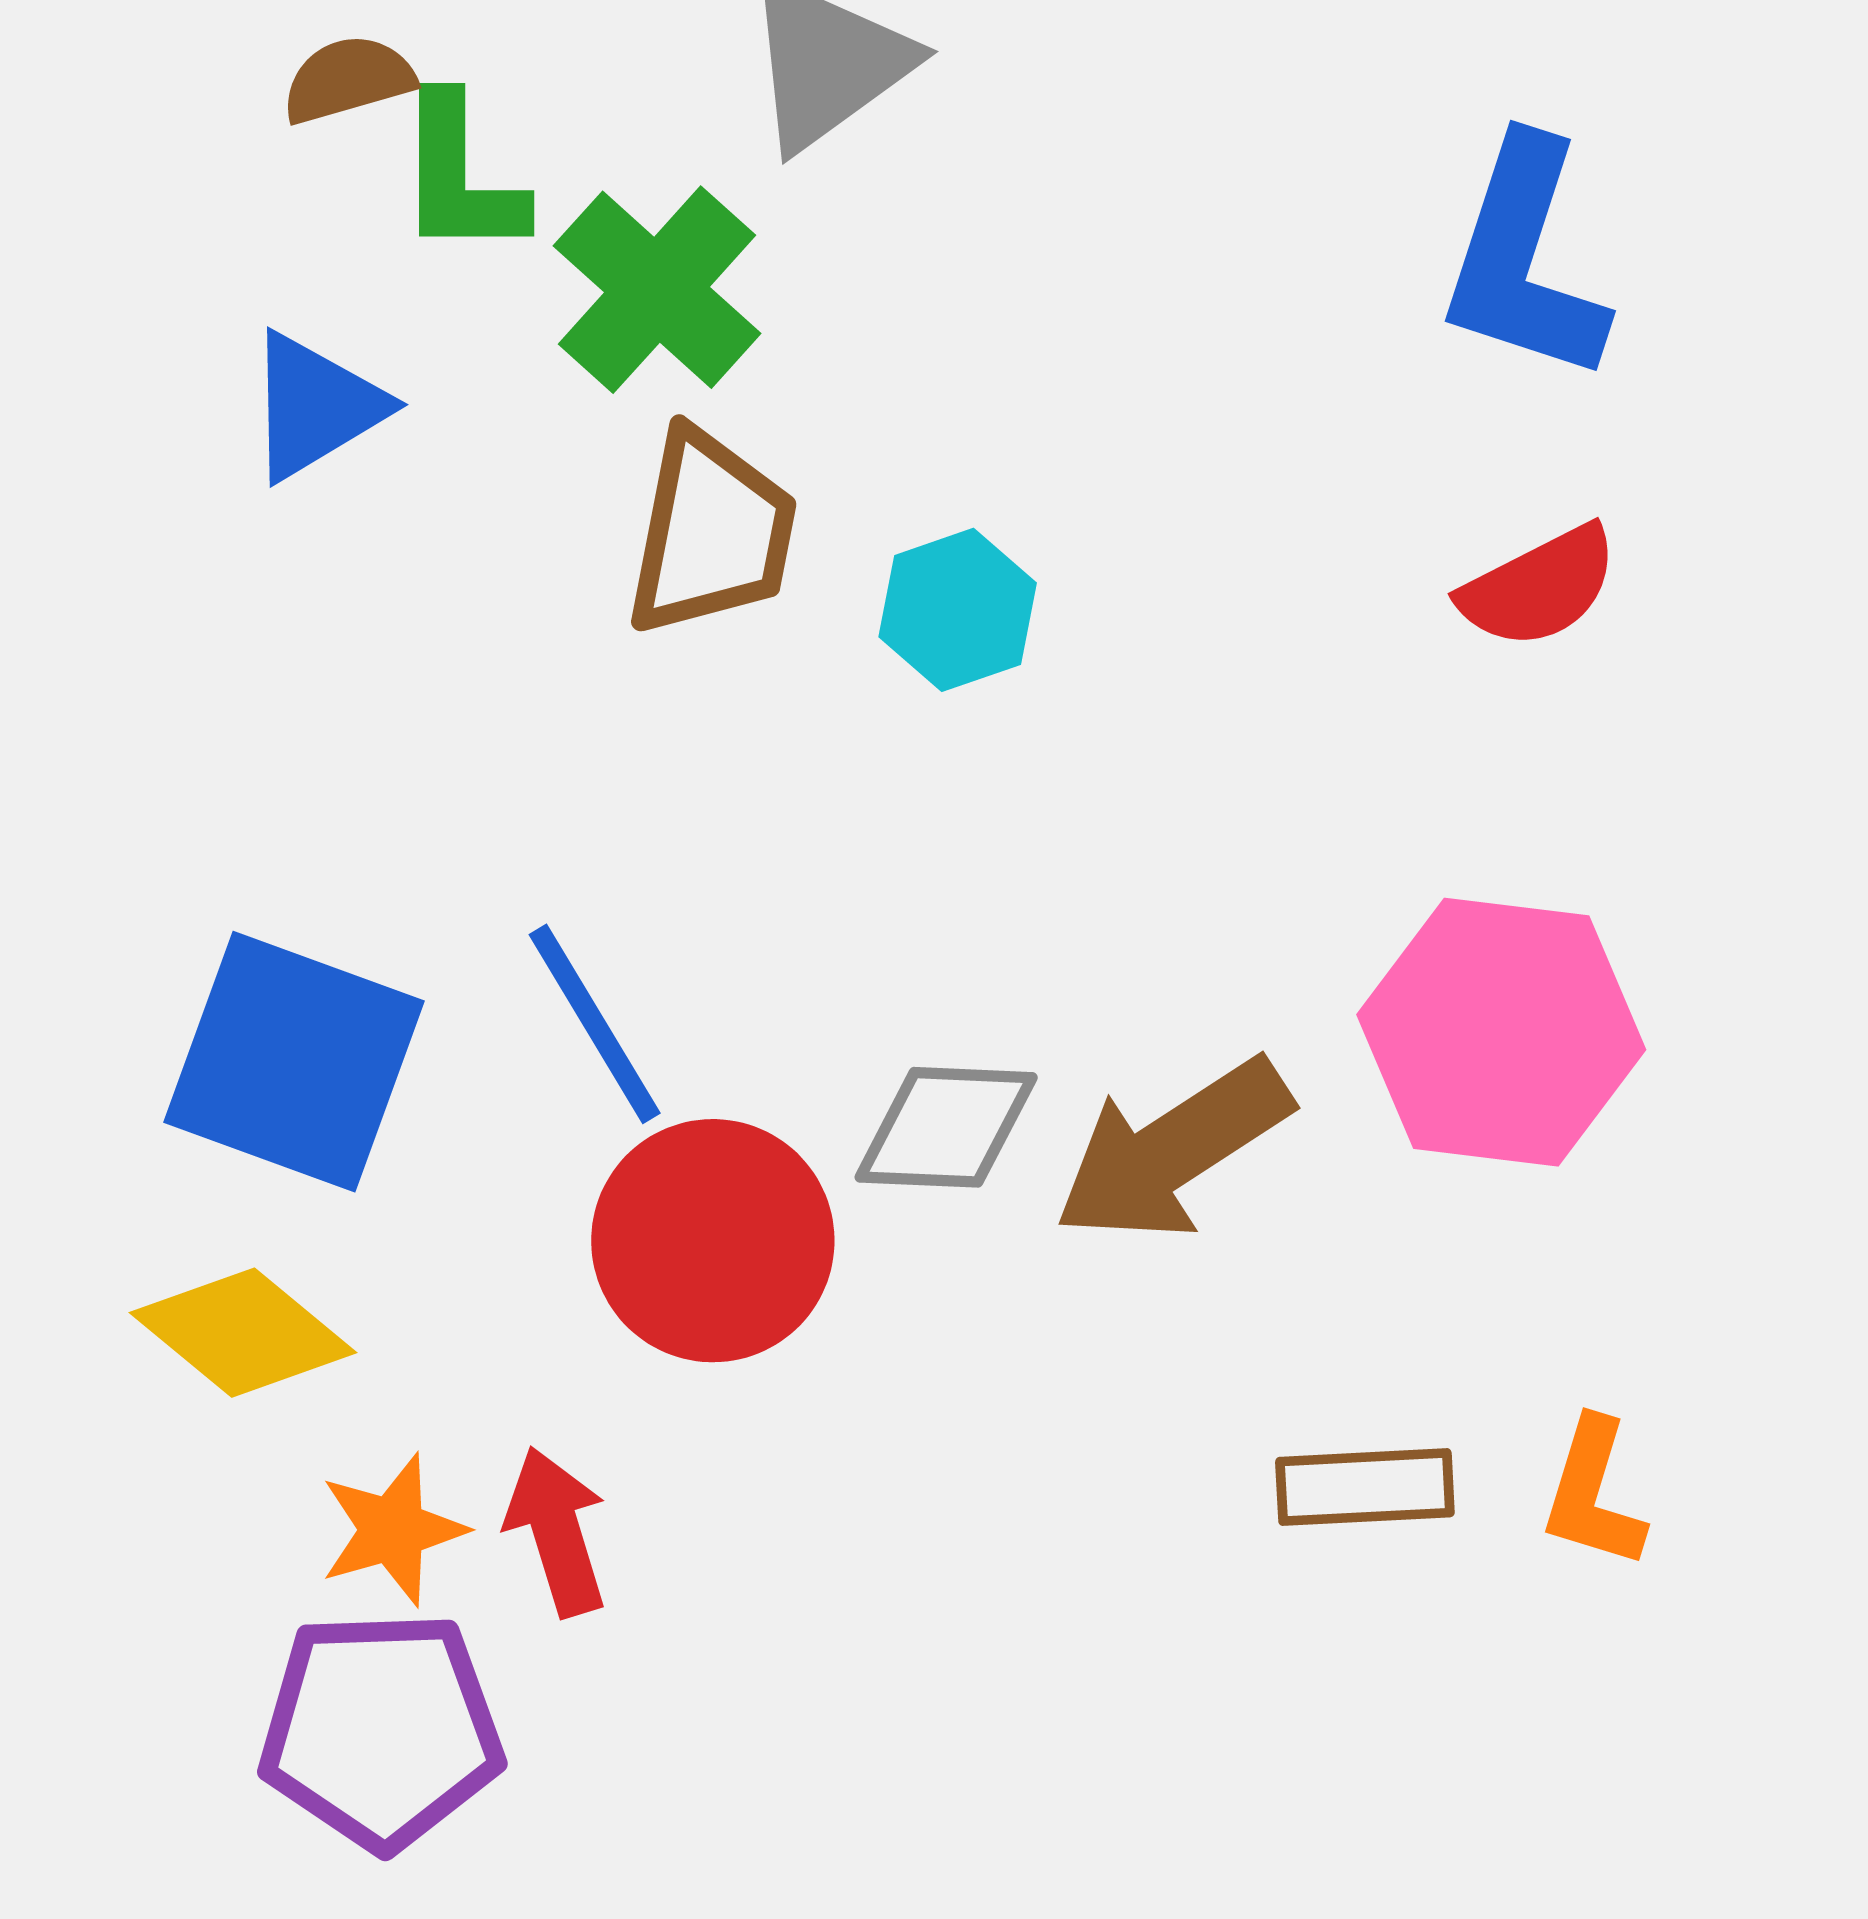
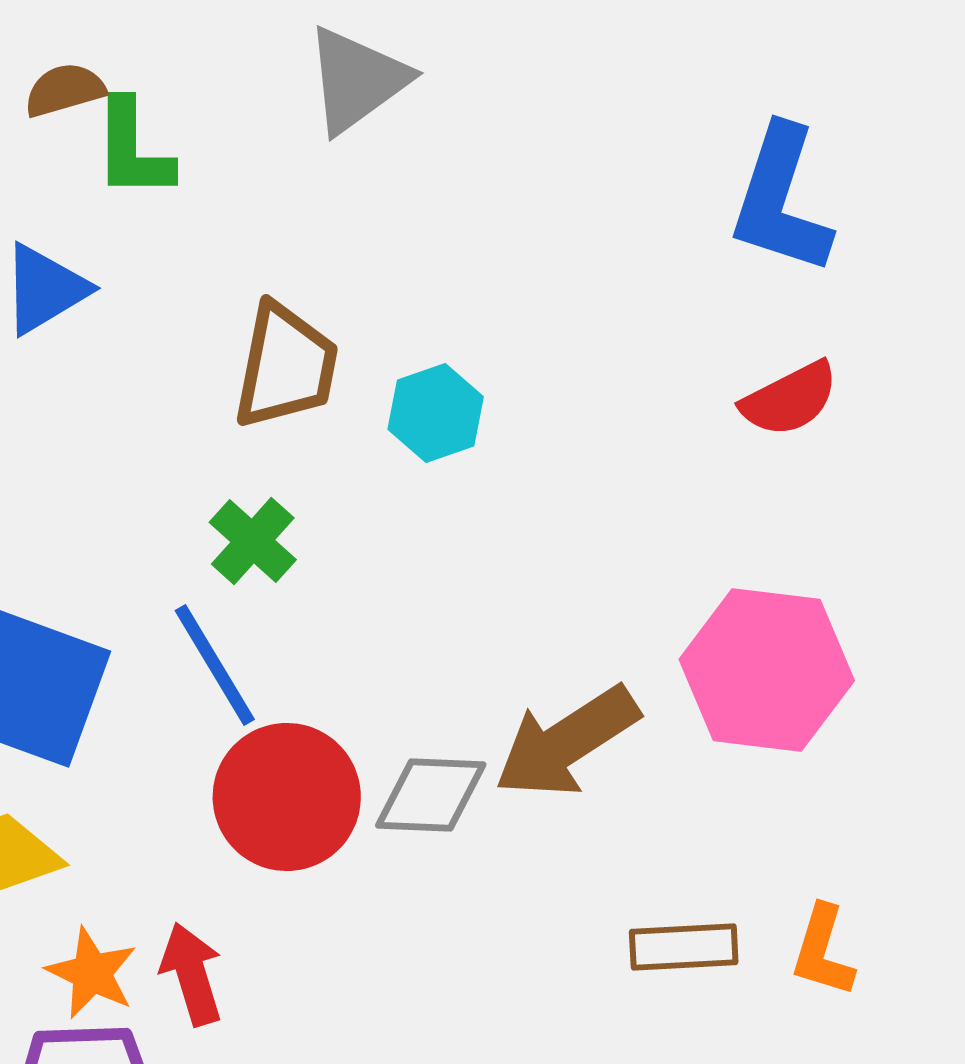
green cross: (657, 290) -> (253, 541), moved, size x0.7
gray diamond: (946, 1127) -> (431, 795), moved
orange star: (393, 1530) -> (92, 973), turned -30

